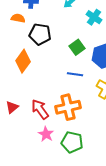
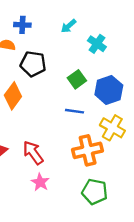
orange cross: (68, 107) -> (88, 150), moved
green pentagon: (72, 142) -> (95, 192), moved

